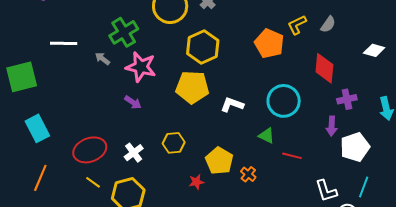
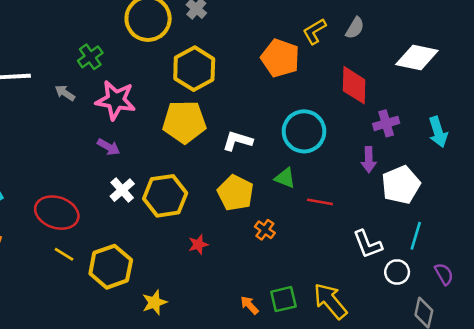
green cross: (124, 32) -> (90, 57), size x0.7
white diamond: (374, 50) -> (417, 57), size x1.5
yellow hexagon: (174, 143) -> (165, 196), size x1.5
red ellipse: (90, 150) -> (57, 213), turned 44
white cross: (134, 153) -> (122, 190), moved
yellow pentagon: (219, 161) -> (235, 193), moved

